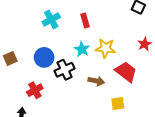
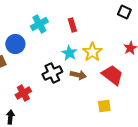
yellow star: (106, 48) -> (92, 52), turned 30
blue circle: (44, 57) -> (15, 44), moved
brown arrow: (96, 81) -> (78, 75), moved

